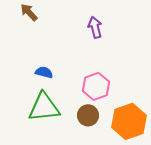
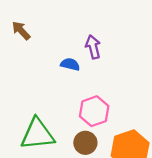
blue semicircle: (44, 72) -> (70, 64), moved

